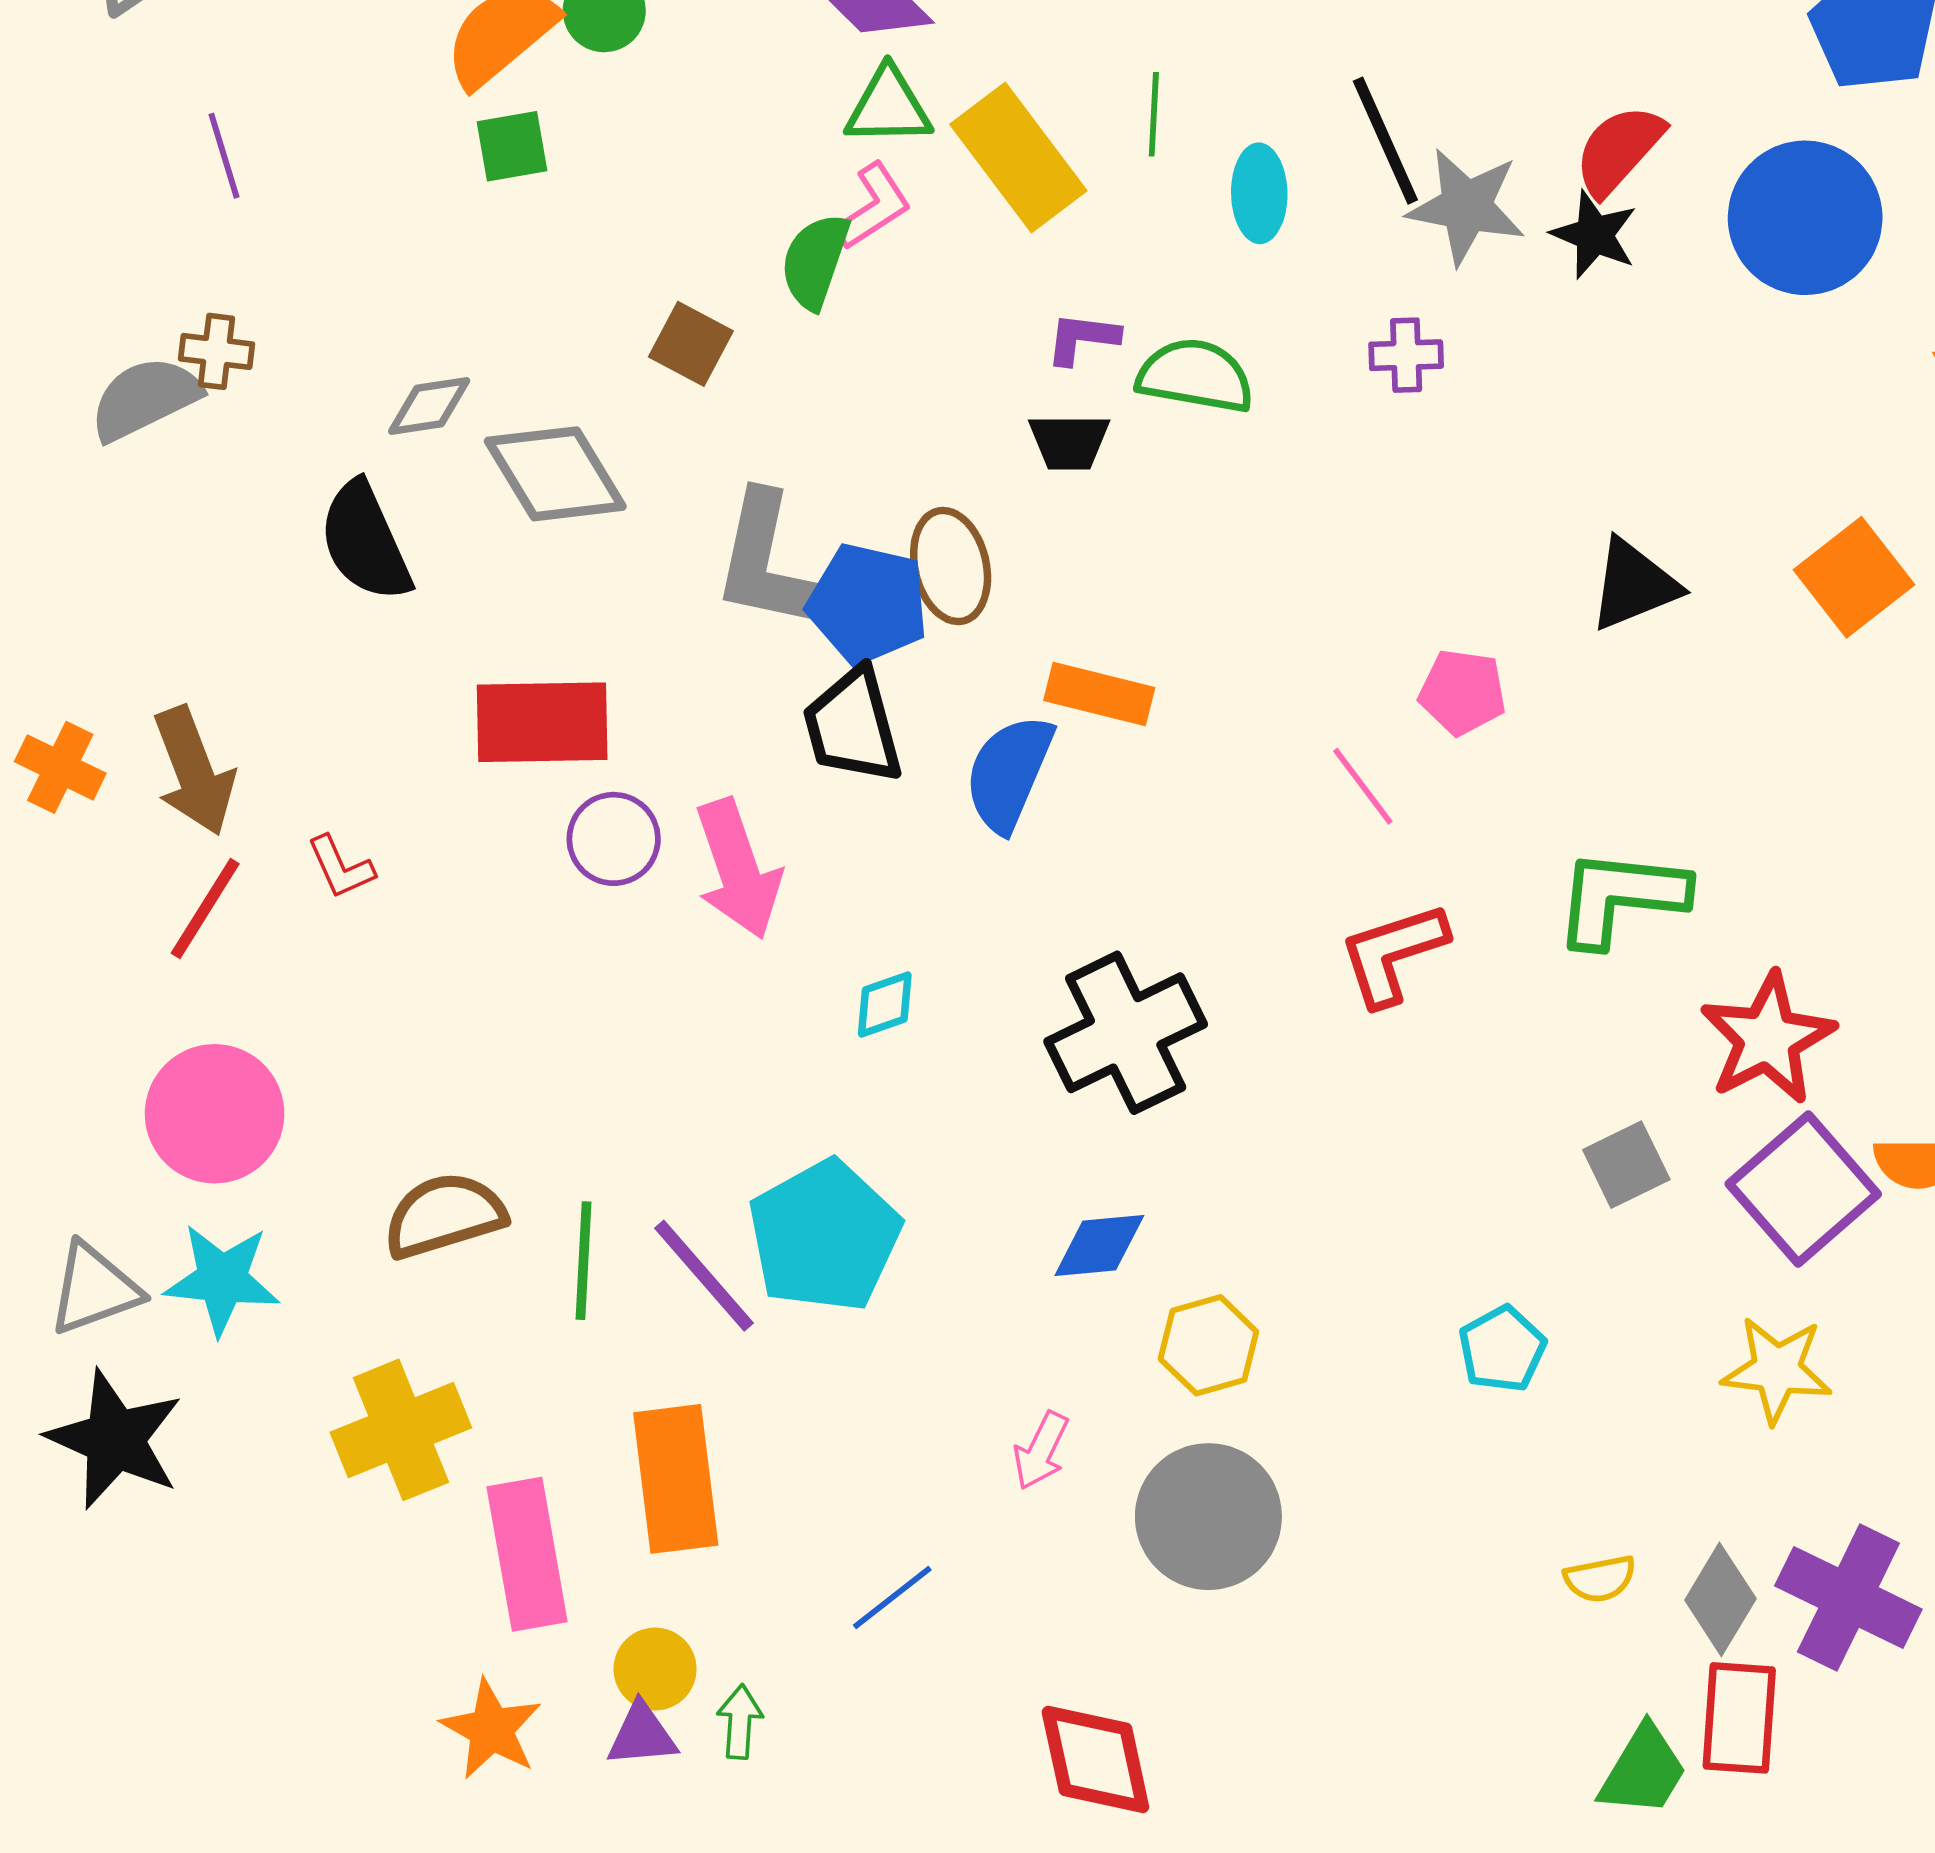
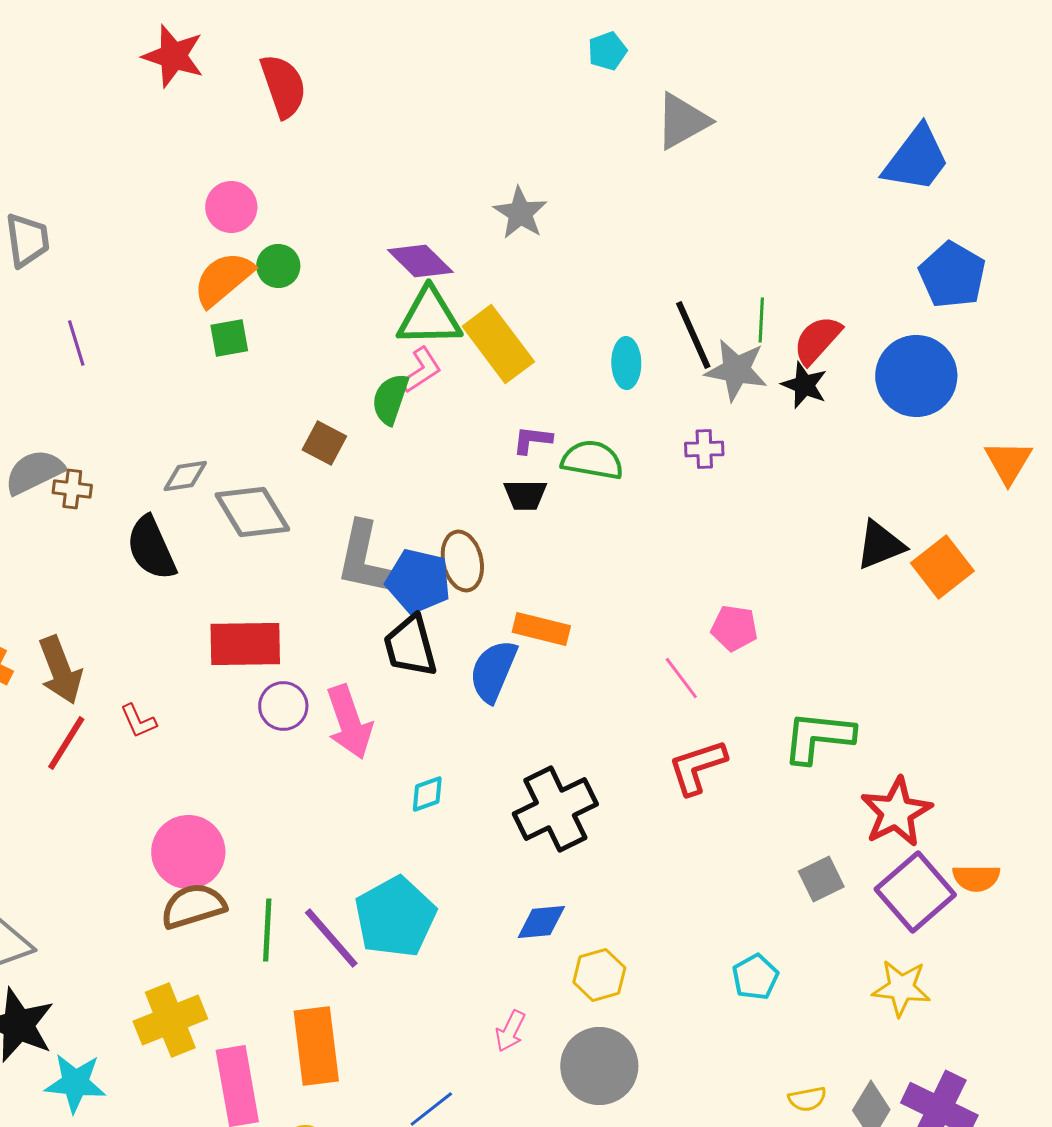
green triangle: (888, 107) -> (429, 317), size x1.4
green line: (1154, 114) -> (761, 320), moved
brown cross: (216, 351) -> (72, 489), moved
black triangle: (1634, 585) -> (880, 545), moved
pink circle: (215, 1114) -> (188, 852), moved
cyan star: (222, 1279) -> (75, 1083), moved

